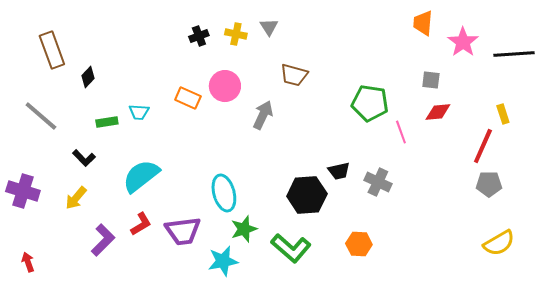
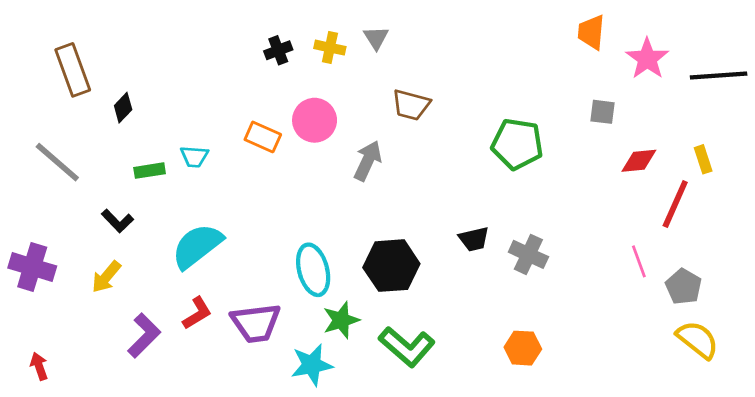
red diamond: (438, 112) -> (639, 161), moved
pink line: (401, 132) -> (639, 261), moved
gray pentagon: (489, 184) -> (684, 287), moved, turned 30
black hexagon: (307, 195) -> (391, 266), moved
yellow semicircle: (499, 243) -> (698, 340), turned -112
orange hexagon: (359, 244) -> (523, 348), moved

